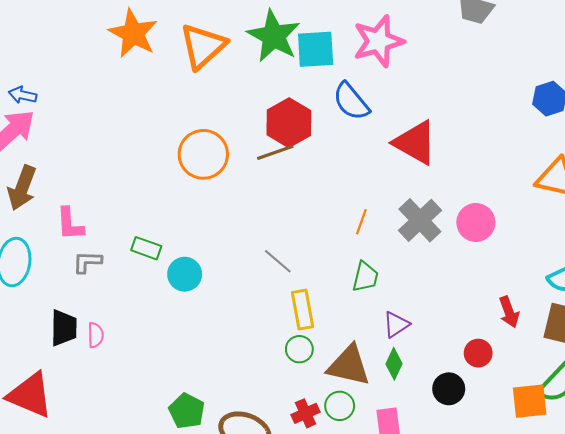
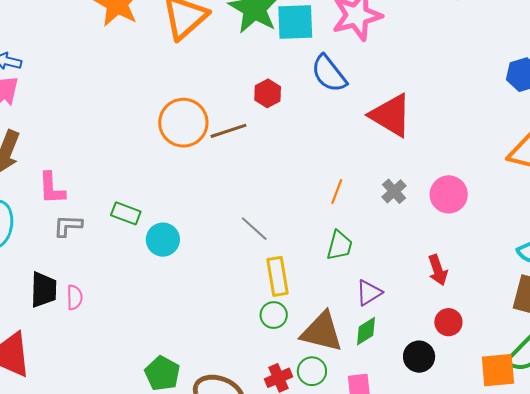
red hexagon: (289, 123) -> (268, 93), size x0.6
brown line: (275, 152) -> (229, 131), moved
gray cross: (420, 220) -> (394, 191), size x0.6
red arrow: (509, 312) -> (438, 270), moved
green diamond: (394, 364) -> (366, 331), turned 32

